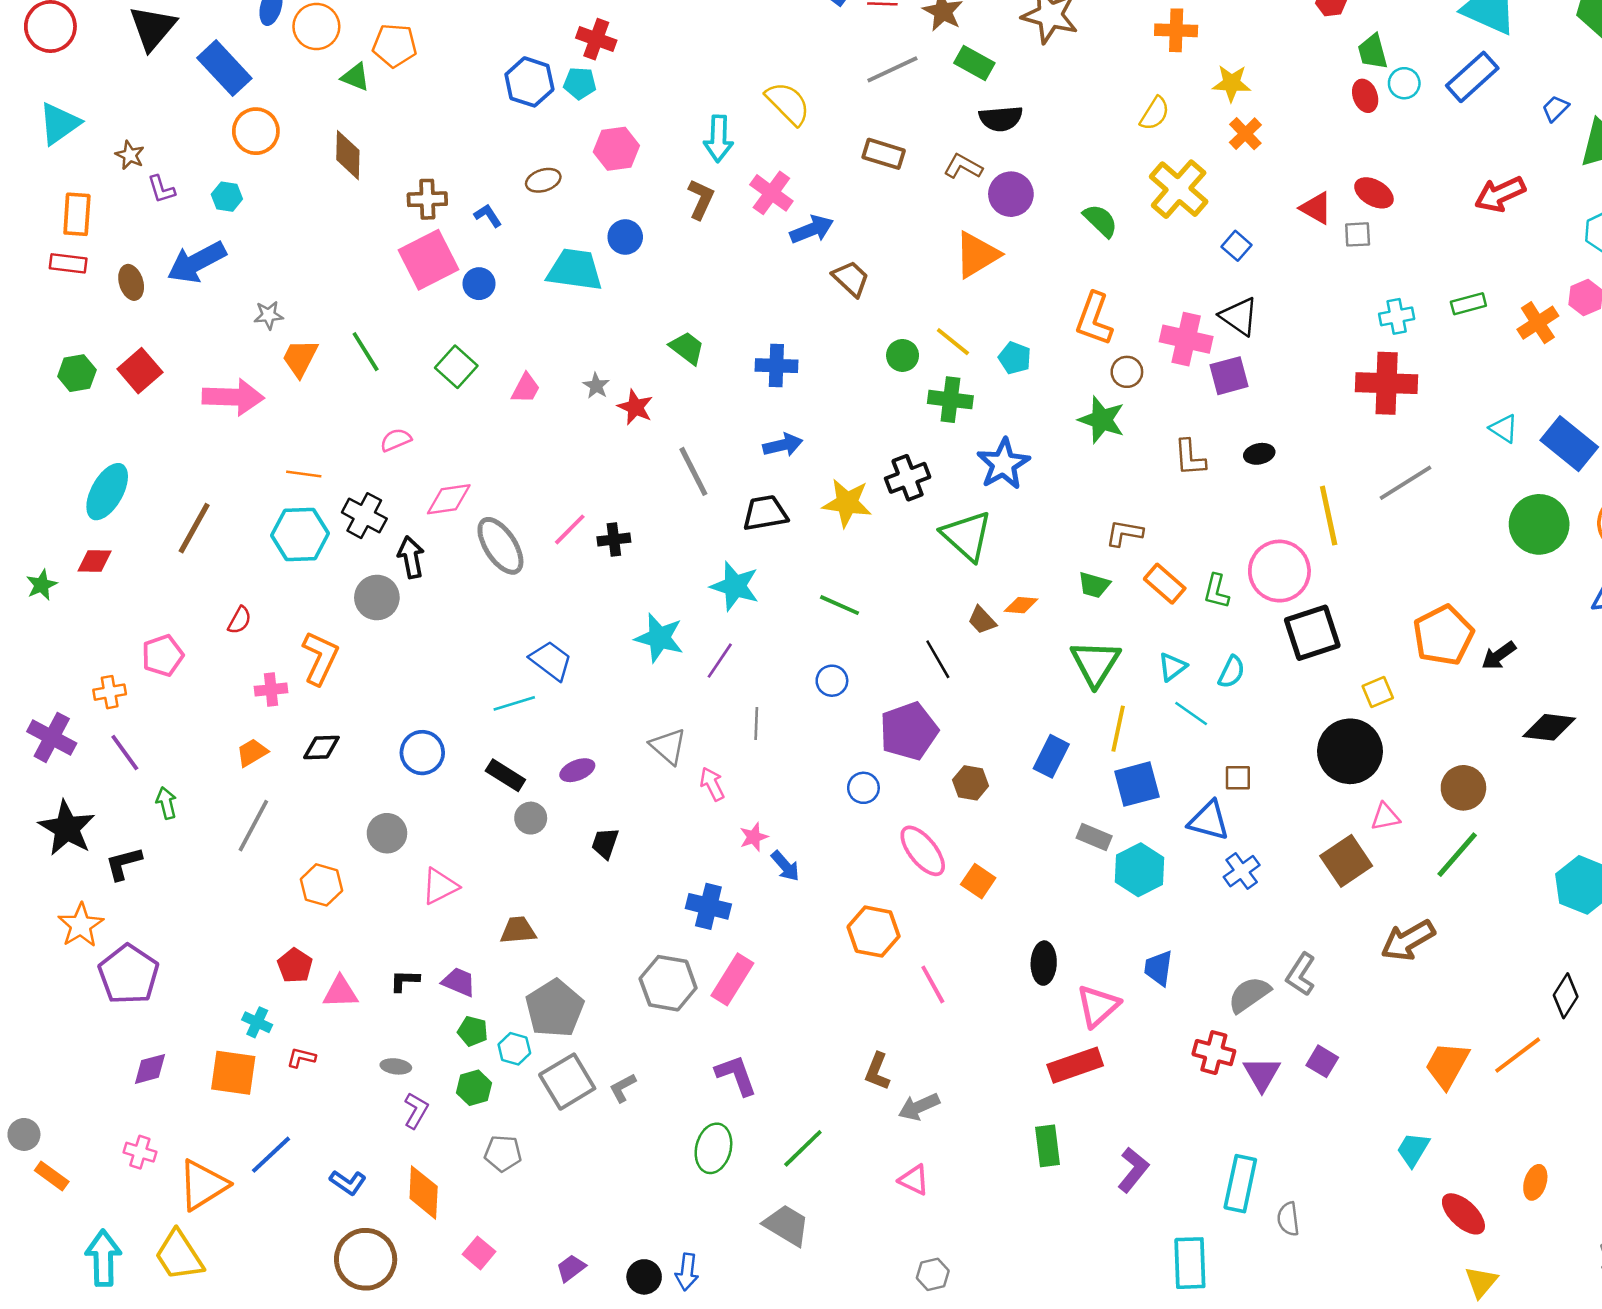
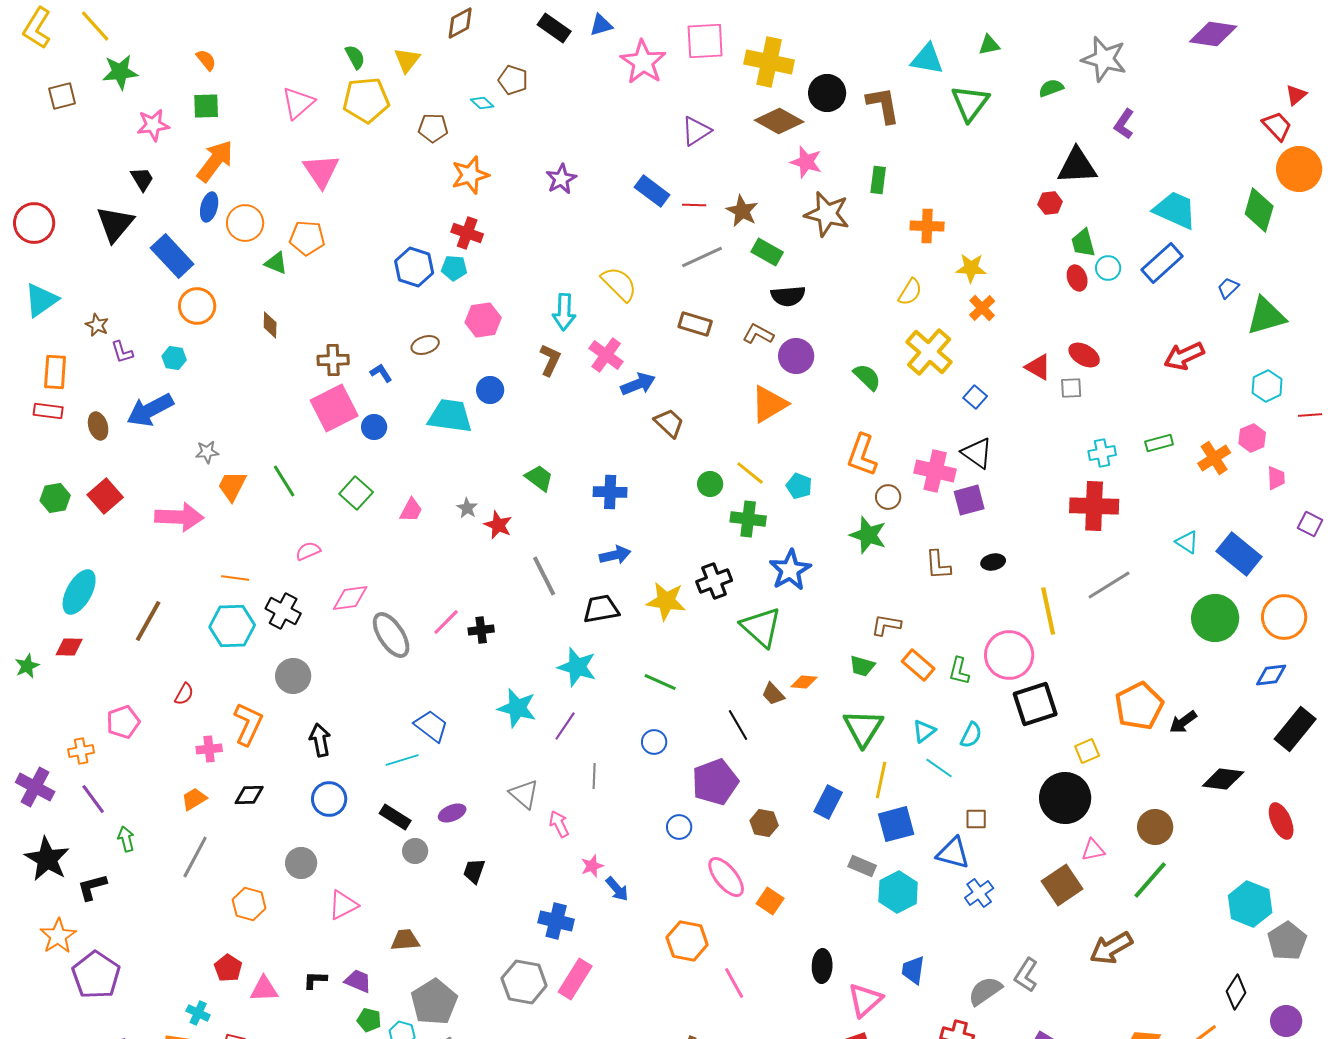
brown diamond: (348, 155) -> (270, 325), size x0.7
black arrow: (411, 557) -> (320, 740), moved

